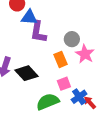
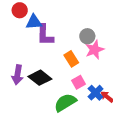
gray circle: (72, 39) -> (87, 36), moved
pink star: (85, 54) -> (95, 50), turned 30

